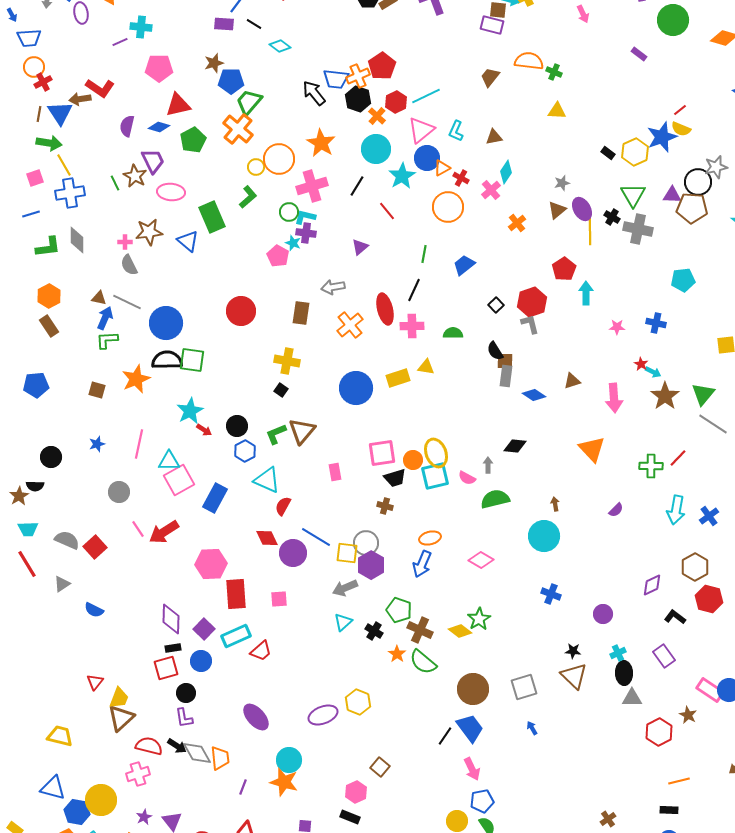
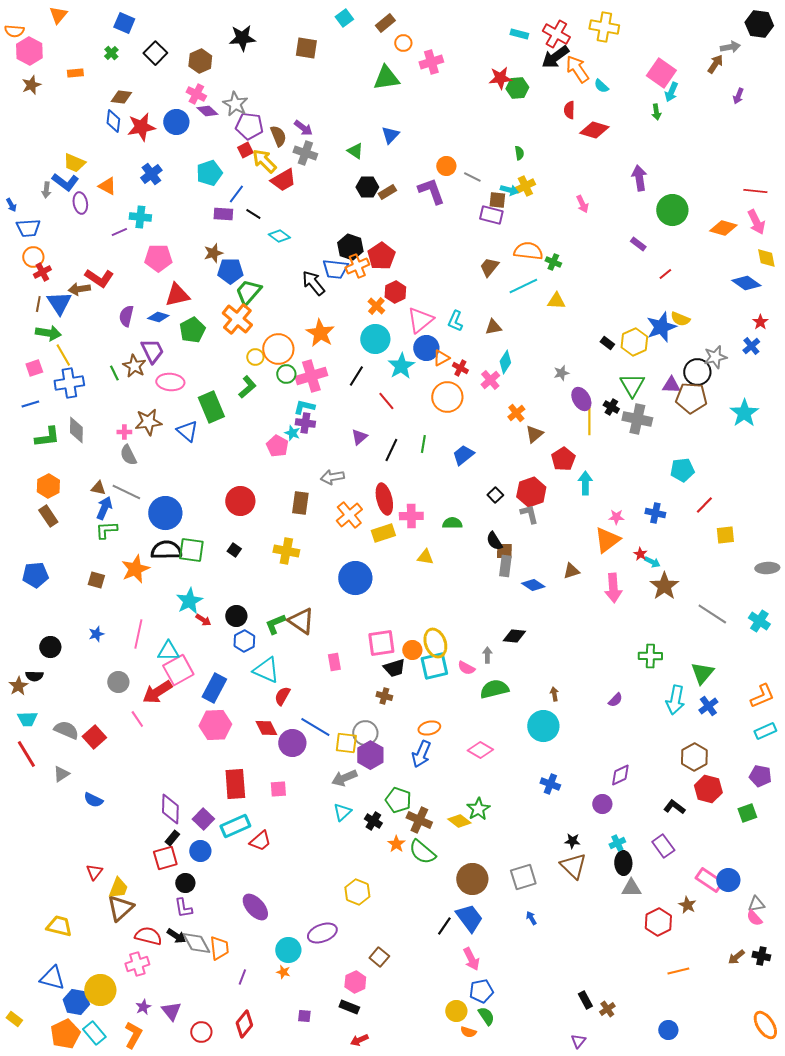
cyan line: (426, 96) -> (523, 286), moved
black hexagon: (358, 99) -> (350, 247), moved
red line: (680, 110) -> (665, 274), moved
brown triangle: (557, 210) -> (534, 434), moved
green circle: (289, 212) -> (286, 374), moved
black line: (414, 290) -> (391, 450), moved
yellow rectangle: (398, 378) -> (383, 533), moved
black square: (281, 390) -> (234, 550), moved
green triangle: (703, 394) -> (702, 673), moved
brown triangle: (302, 431) -> (301, 621), turned -36
orange triangle: (592, 449) -> (607, 540), moved, turned 36
red line: (678, 458) -> (704, 505), moved
red arrow: (164, 532) -> (157, 692), moved
pink hexagon: (211, 564) -> (215, 725), moved
purple diamond: (652, 585) -> (620, 775), moved
black rectangle: (173, 648) -> (172, 838), turned -42
purple ellipse: (323, 715) -> (322, 933), moved
orange star: (284, 782) -> (283, 972), size x0.5
black rectangle: (669, 810) -> (585, 1000), moved, turned 60

